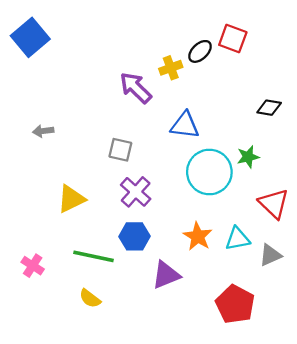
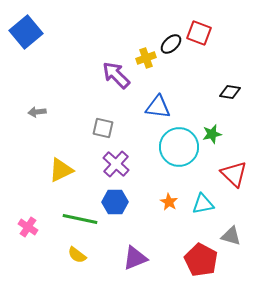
orange star: (198, 236) -> (169, 202), size x0.7
gray triangle: (270, 255) -> (231, 236), moved, turned 40
purple triangle: (166, 275) -> (135, 258), moved

